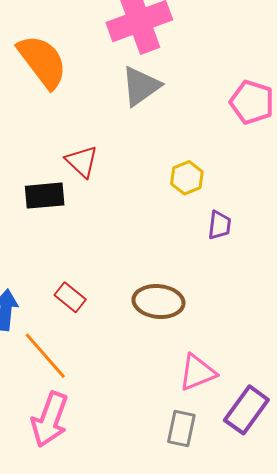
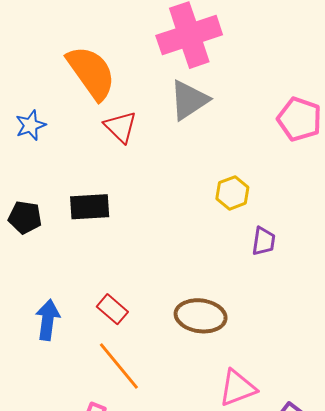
red triangle: (82, 161) -> (121, 127), moved
orange line: (45, 356) -> (119, 366), moved

